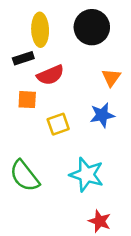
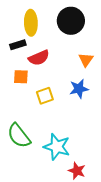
cyan star: (87, 175) -> (57, 147), moved

